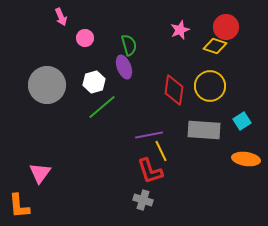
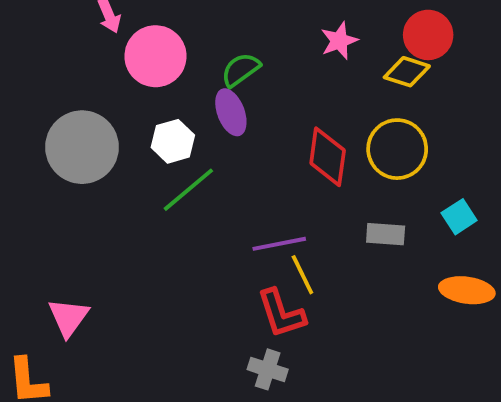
pink circle: (85, 38) -> (155, 56), size x1.8
green semicircle: (129, 45) -> (241, 70), turned -110
gray rectangle: (204, 130) -> (386, 234), size x0.6

